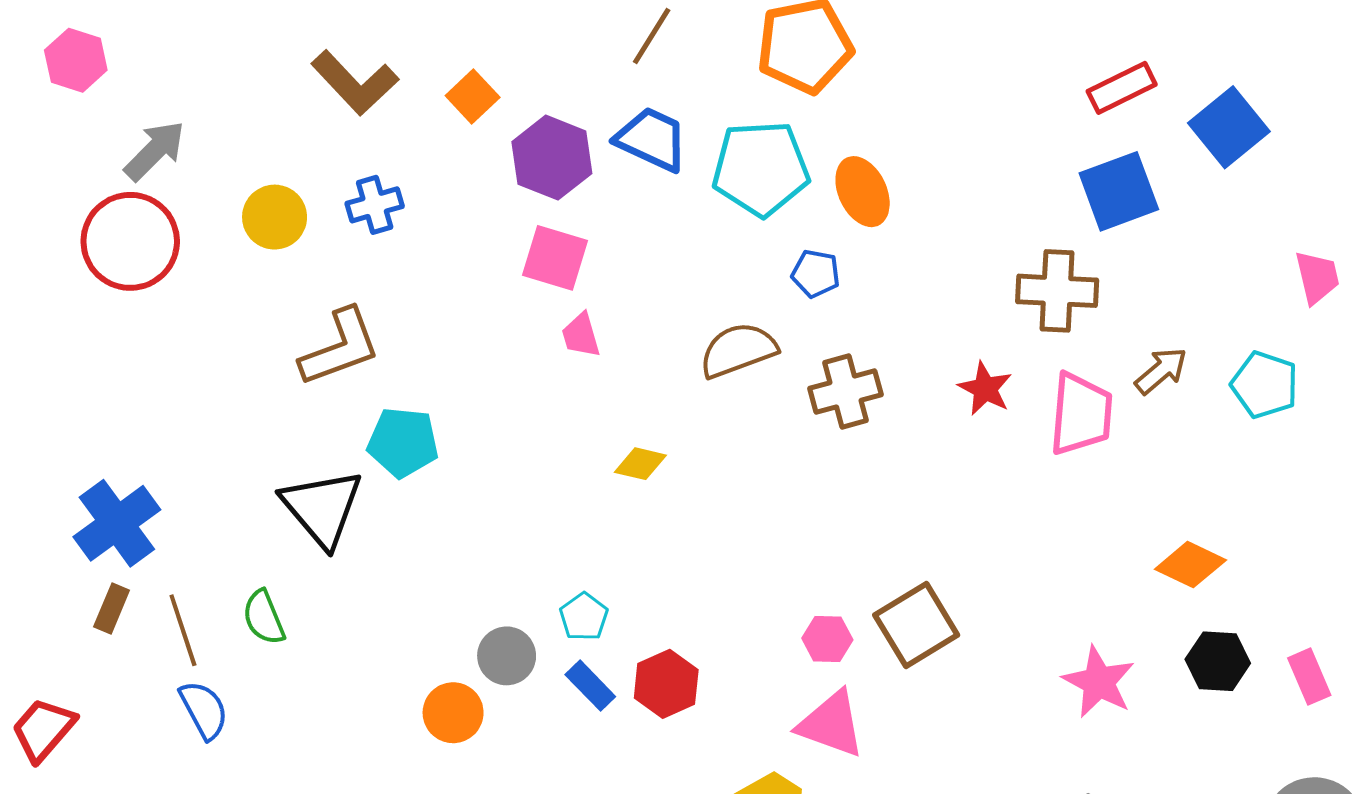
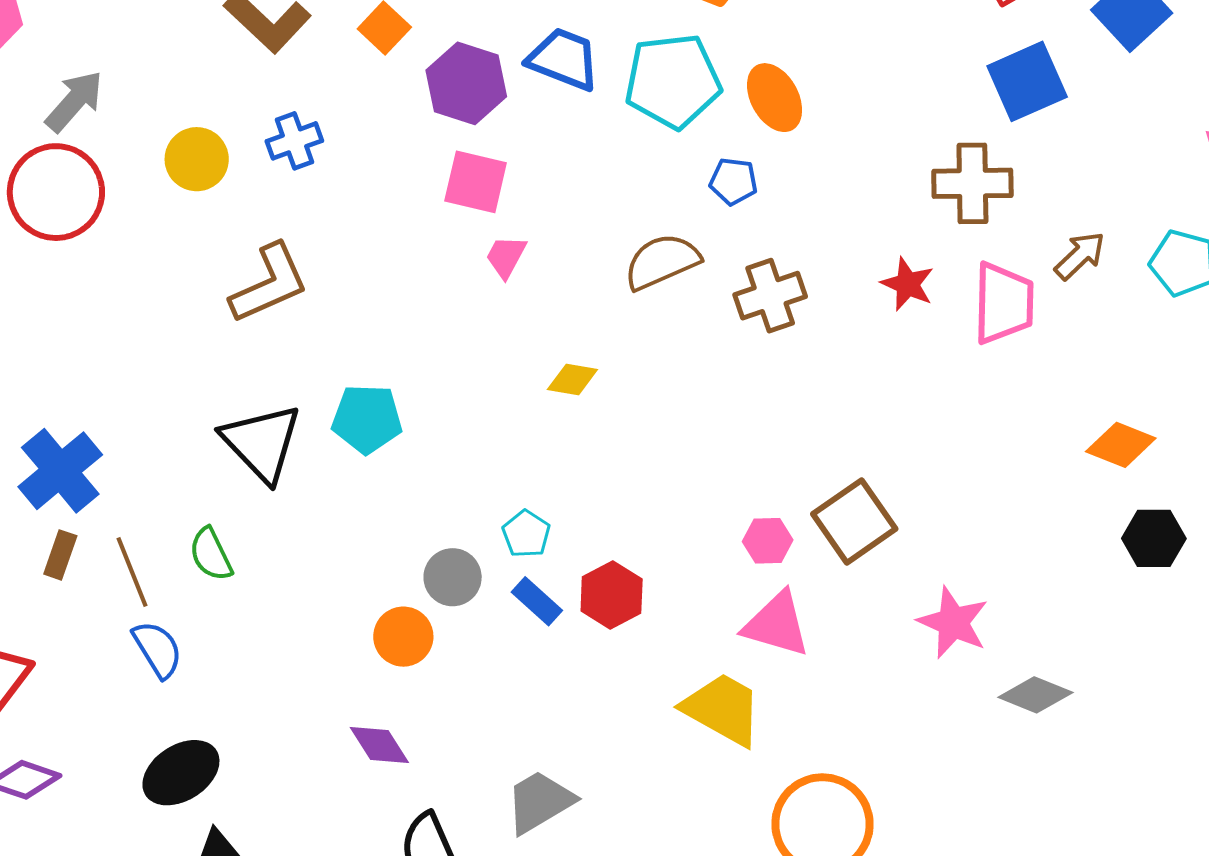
pink trapezoid: (581, 335) -> (506, 257), turned 48
cyan pentagon: (403, 442) -> (367, 419), moved
pink star: (1099, 682) -> (953, 623), moved

